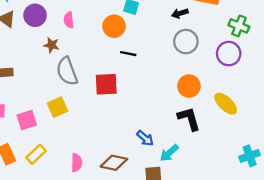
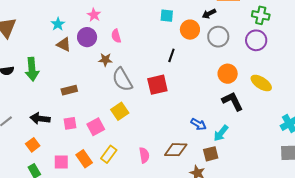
orange circle: (114, 26) -> (190, 30), moved
black line: (128, 54) -> (171, 55), turned -72

